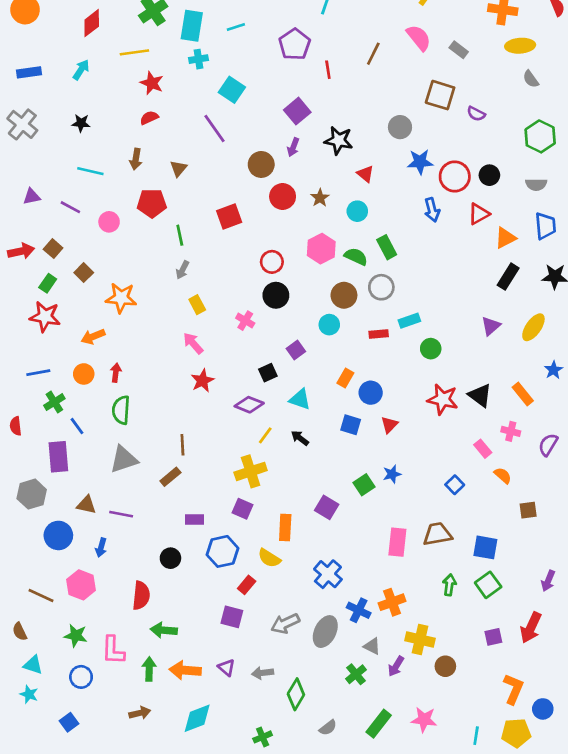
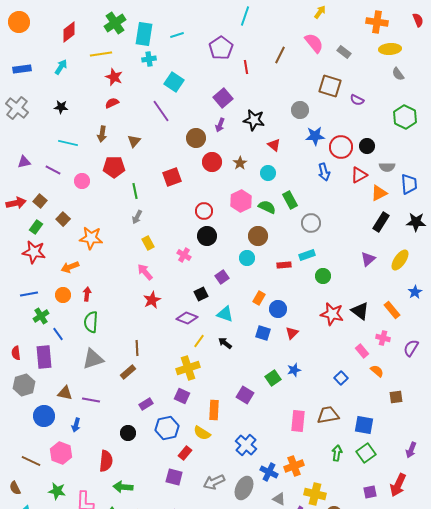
gray semicircle: (536, 184) -> (387, 167), moved
gray circle: (381, 287) -> (311, 223), moved
red semicircle: (16, 426) -> (16, 353), moved
purple rectangle: (194, 519) -> (146, 404), turned -32

